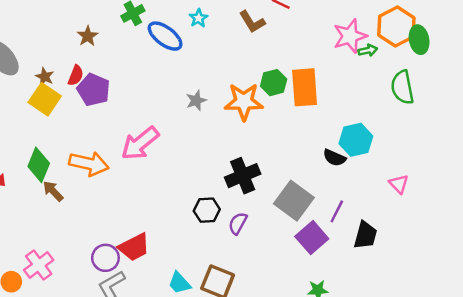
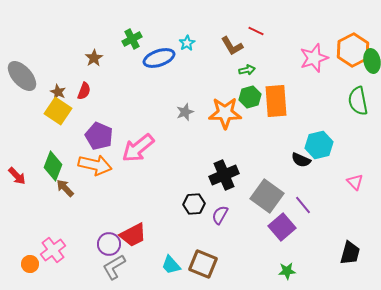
blue ellipse: (165, 36) -> (159, 58), turned -56
green arrow: (368, 50) -> (247, 70), moved
purple pentagon: (94, 90) -> (99, 136), moved
purple line: (337, 211) -> (303, 205), turned -66
black trapezoid: (365, 235) -> (350, 253), moved

